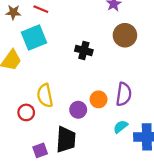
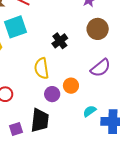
black cross: (84, 50) -> (60, 41), turned 35
purple semicircle: (124, 94) -> (101, 68), moved, turned 40
yellow semicircle: (45, 96) -> (42, 68), moved

